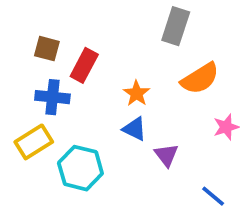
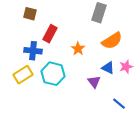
brown square: (47, 49) -> (30, 14), moved
blue triangle: (135, 129) -> (108, 68), moved
cyan hexagon: (80, 168) -> (53, 74), moved

